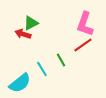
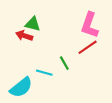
green triangle: (31, 23) -> (33, 24), turned 42
cyan line: (42, 69) -> (44, 73), turned -42

